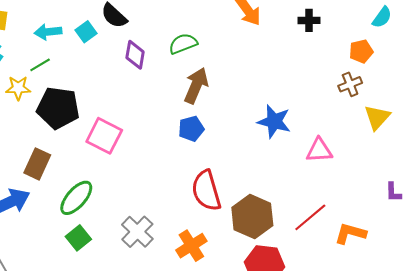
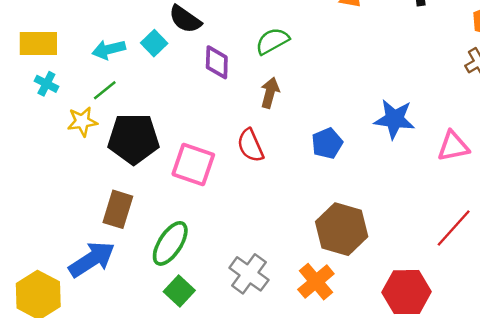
brown arrow: (196, 86) -> (270, 93), moved, size x0.7
blue pentagon: (191, 129) -> (327, 143), moved
red semicircle: (206, 191) -> (250, 145), moved, size x0.7
brown hexagon: (252, 217) -> (342, 229), moved

